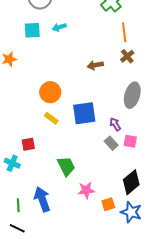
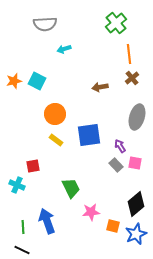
cyan square: (32, 30) -> (37, 81), moved, turned 30
orange square: (108, 204) -> (113, 226), turned 32
blue star: (131, 212) -> (136, 234), turned 30

